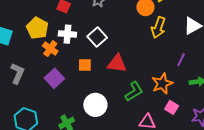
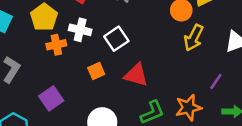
orange cross: (50, 49) -> (56, 45), turned 35
orange square: (85, 65) -> (96, 71), turned -32
purple square: (54, 78) -> (51, 98), moved

